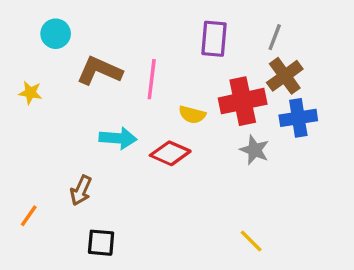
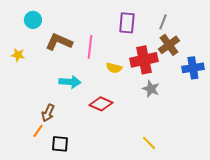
blue cross: (298, 118) -> (193, 68), moved
red diamond: (170, 153) -> (101, 104), moved
orange line: (29, 216) -> (38, 131), moved

